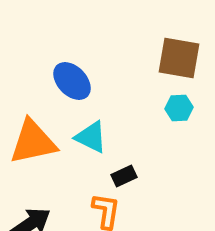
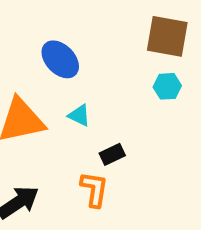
cyan triangle: (91, 137) -> (79, 115), size x0.7

